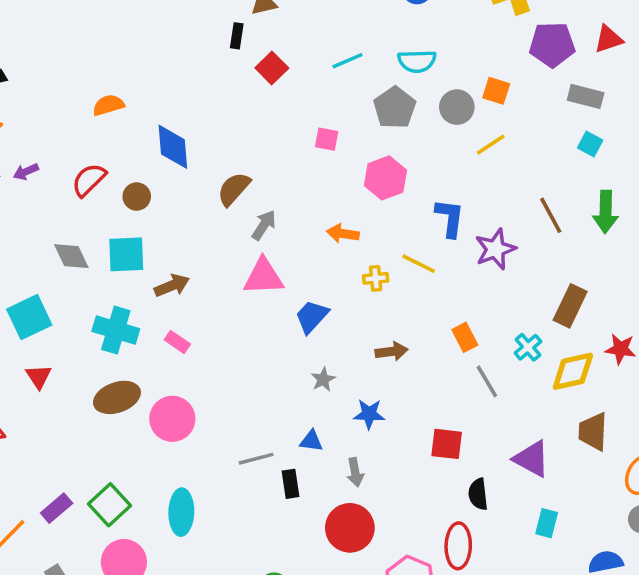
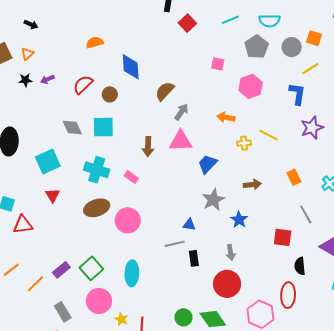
blue L-shape: (450, 218) -> (297, 94), moved
brown arrow: (172, 286) -> (148, 147), moved, turned 114
gray star: (323, 379) -> (213, 200), size x1.6
gray line: (487, 381) -> (306, 214), moved
blue star: (369, 414) -> (239, 220), turned 30
blue triangle: (311, 441) -> (189, 225), moved

